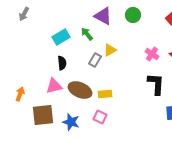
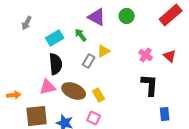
gray arrow: (24, 14) -> (27, 23), moved
black semicircle: (62, 63) -> (56, 64), size x1.5
orange arrow: (20, 94) -> (14, 95), turned 64
yellow rectangle: (105, 94) -> (99, 95), turned 64

